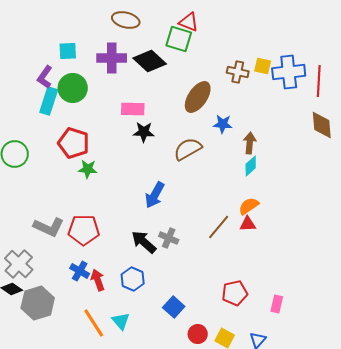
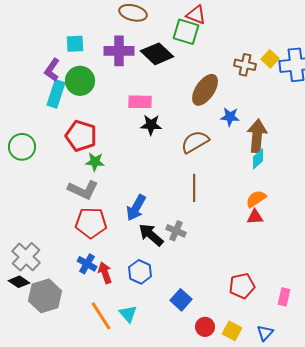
yellow square: (263, 66) -> (270, 59), turned 30
brown arrow: (250, 143) -> (257, 136), size x1.5
blue arrow: (155, 195) -> (136, 208), moved
gray L-shape: (49, 227) -> (83, 190), moved
brown line: (219, 227) -> (194, 188), moved, turned -40

